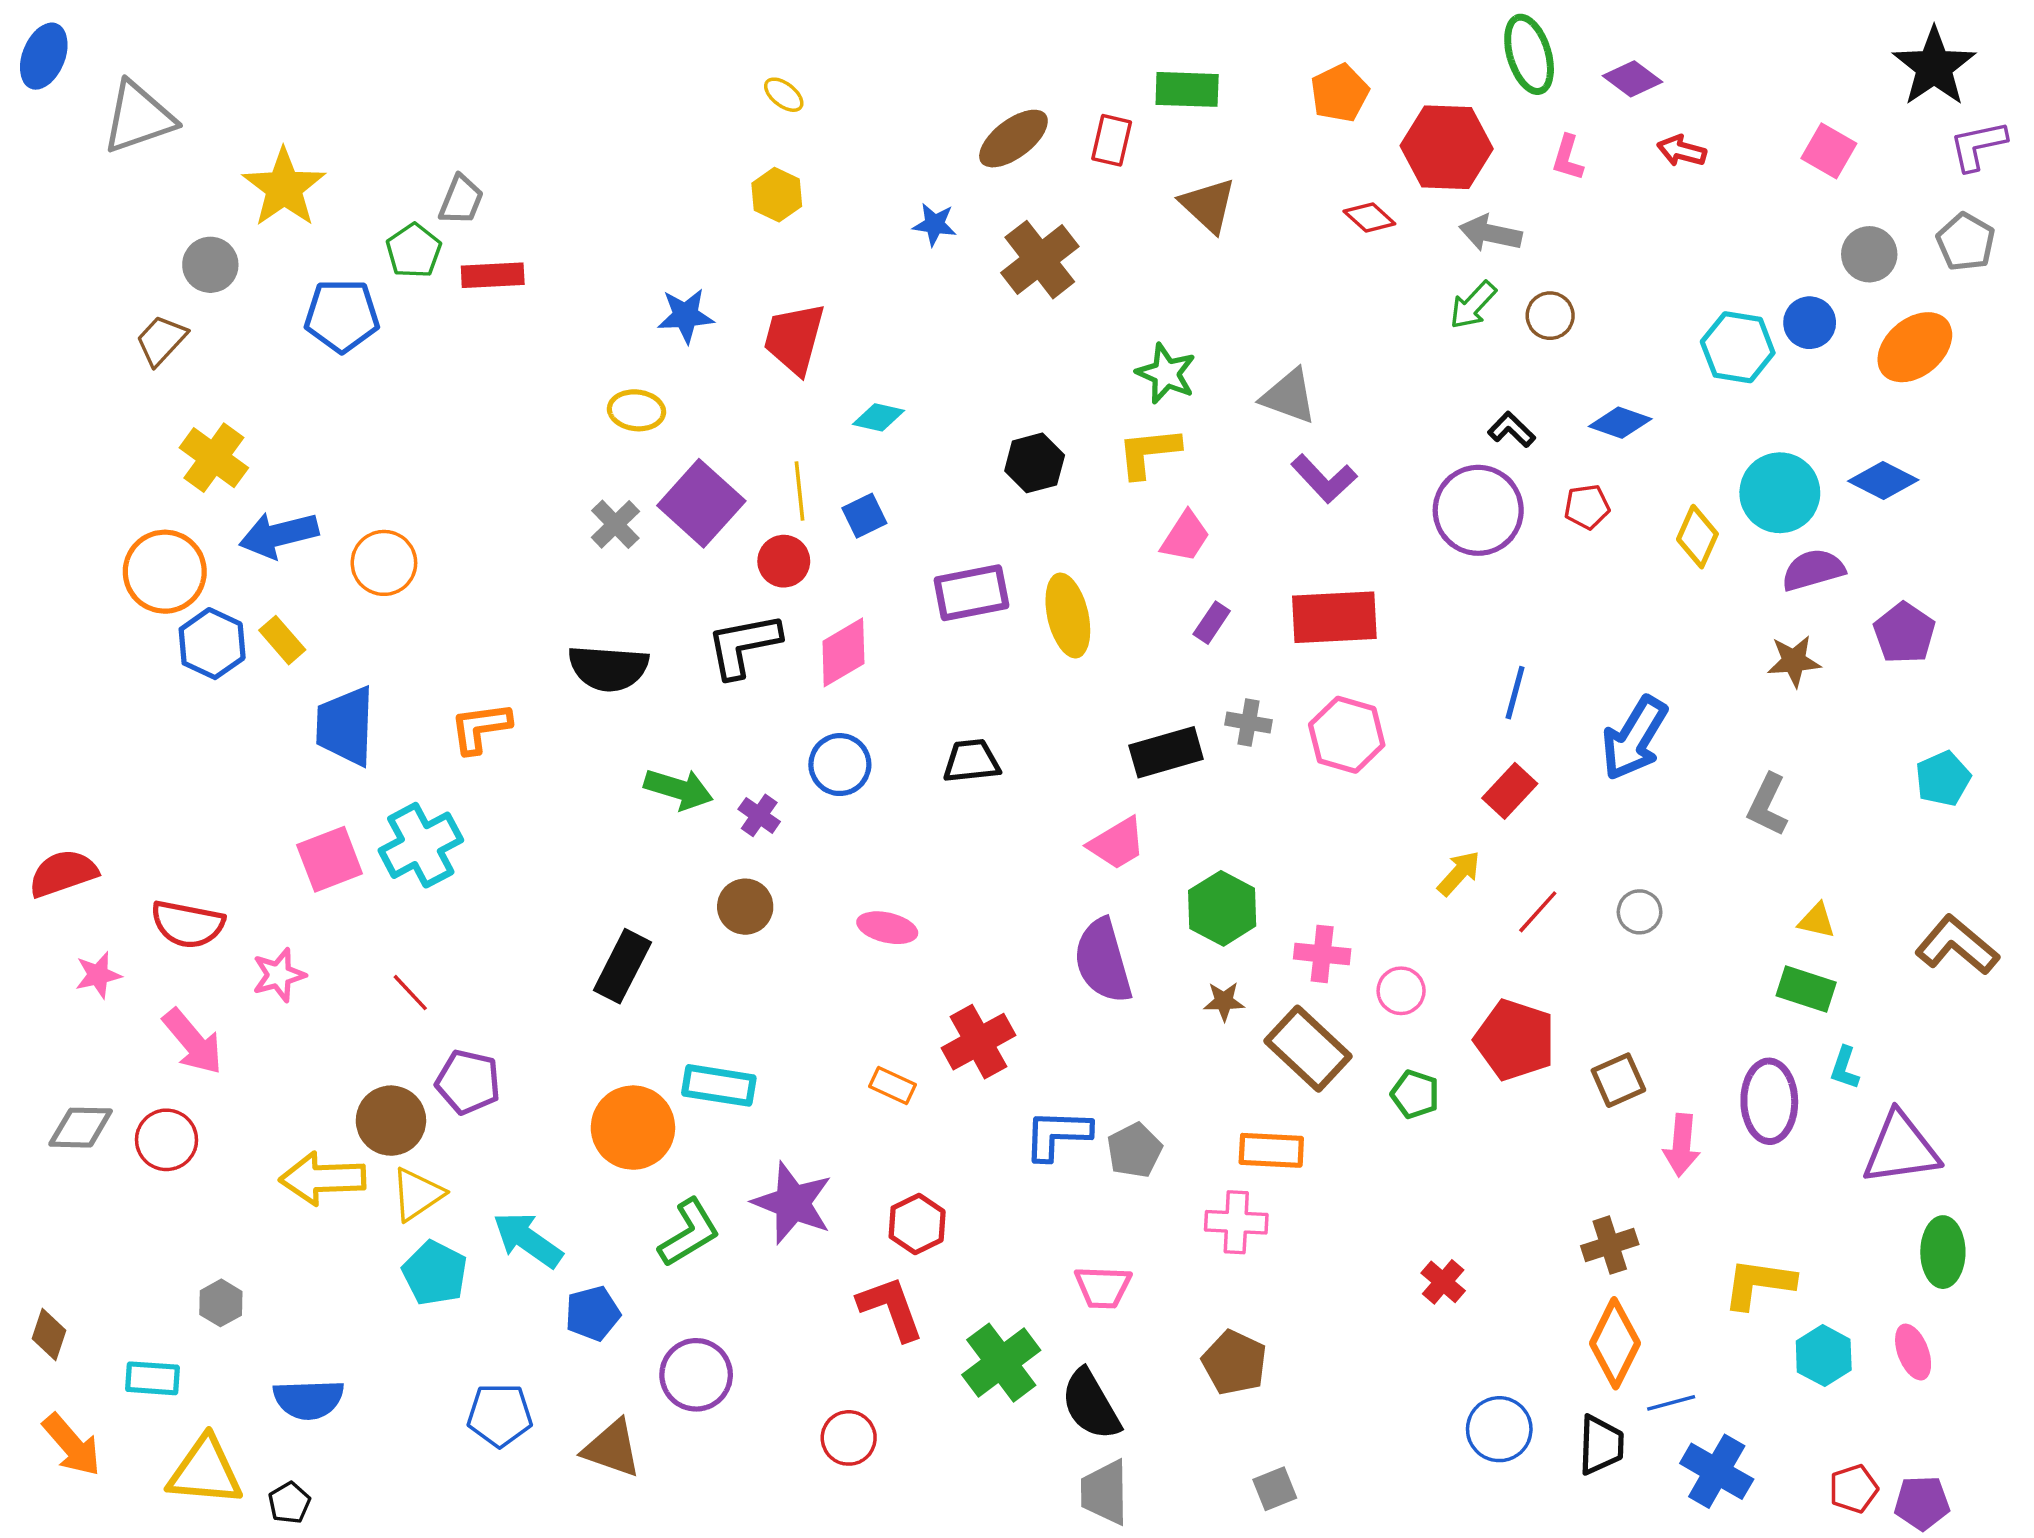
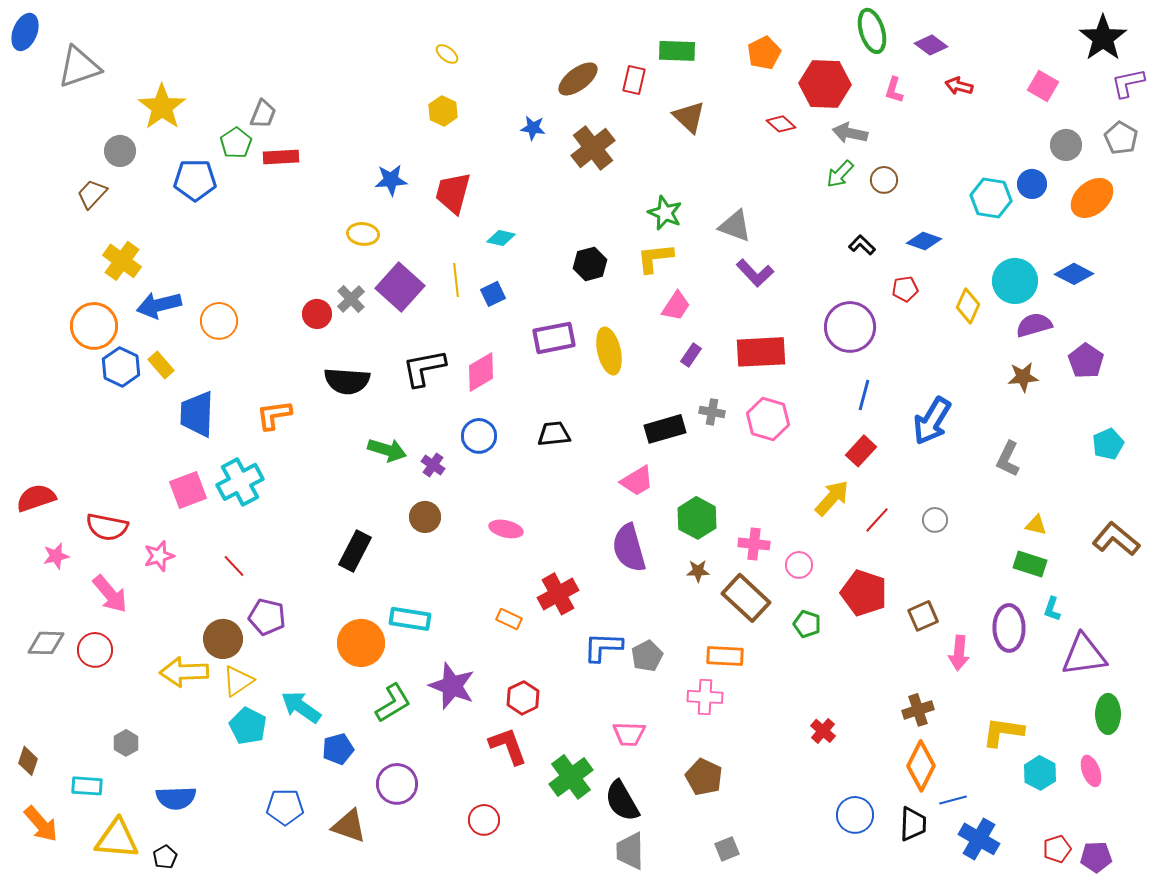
purple circle: (1478, 510) -> (850, 327), moved
red circle: (784, 561) -> (317, 314), moved
yellow arrow: (1459, 873) -> (832, 498), size x1.4

